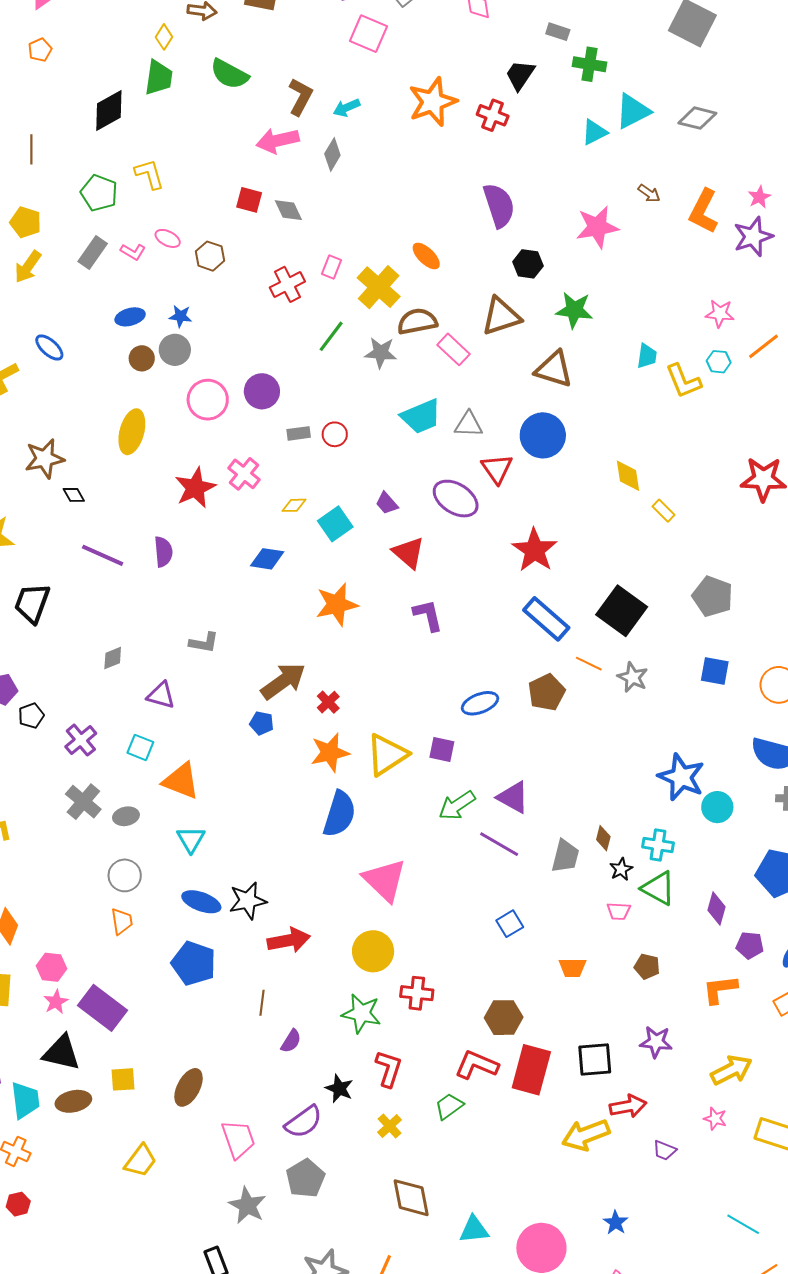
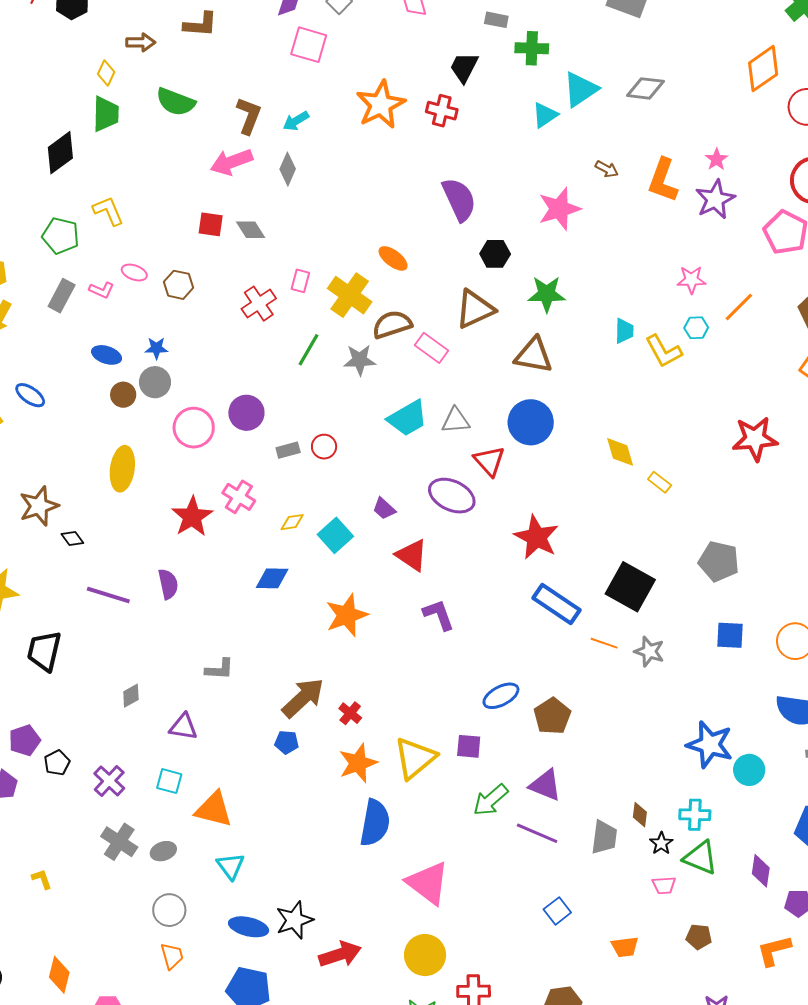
blue ellipse: (130, 317) -> (107, 355), turned 40
brown pentagon: (547, 692) -> (552, 716), moved

